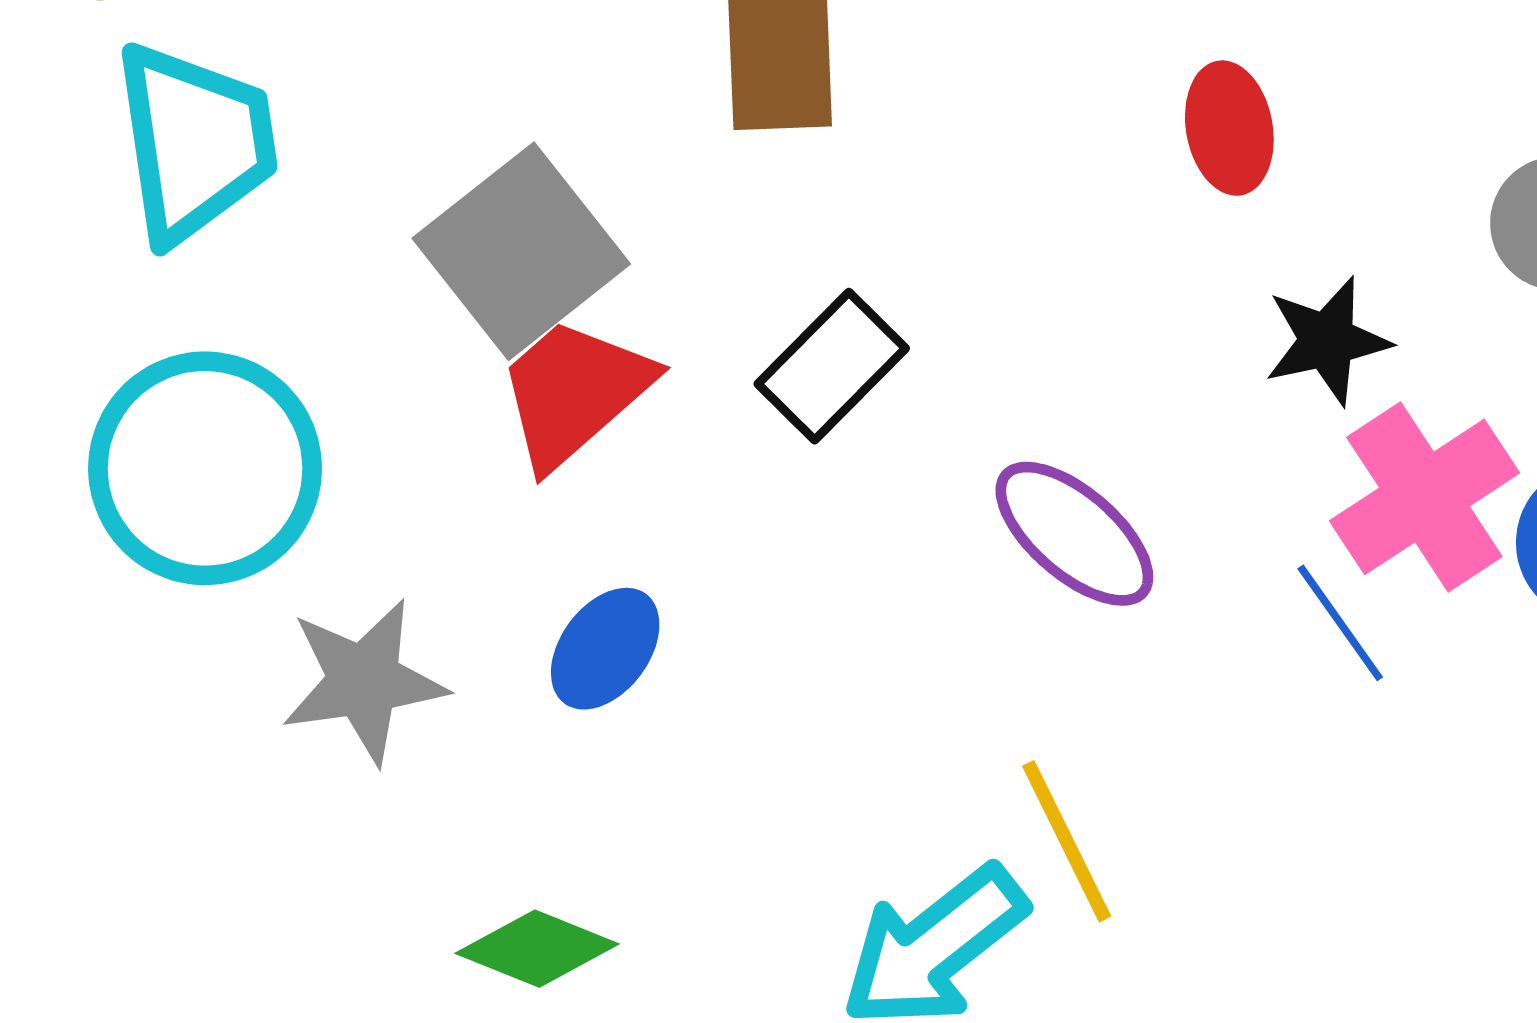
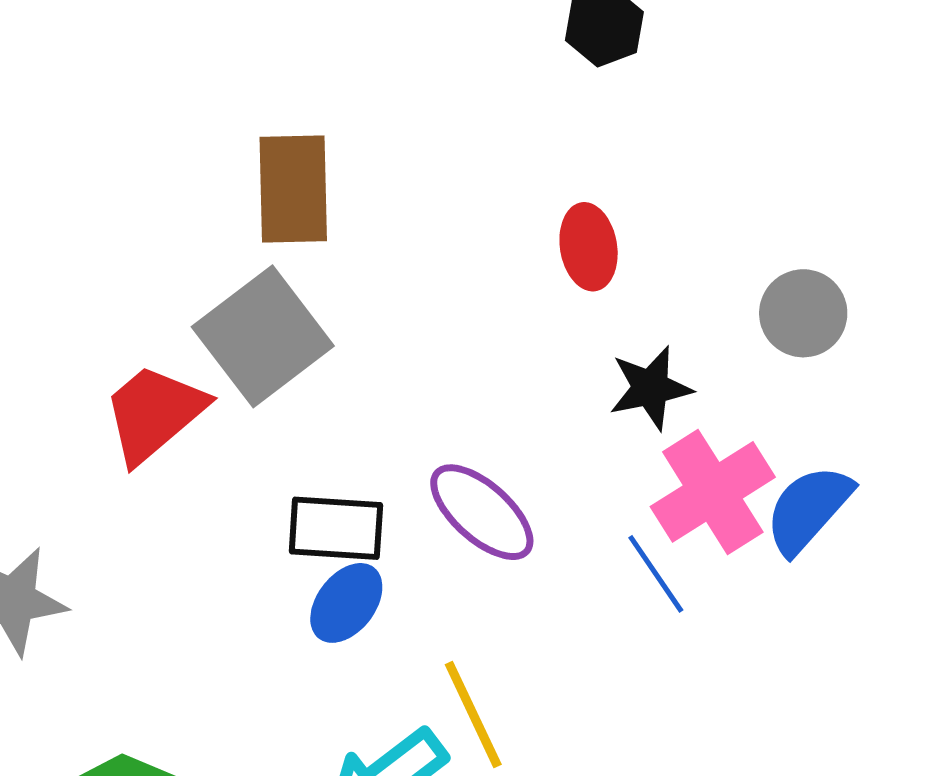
gray square: (521, 251) -> (263, 336), moved
black rectangle: (832, 366) -> (336, 528), moved, turned 48
blue ellipse: (605, 649) -> (346, 603), moved

